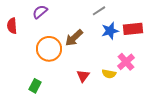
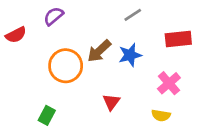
red semicircle: (12, 26) -> (16, 35), turned -112
blue star: (110, 31) -> (130, 55), moved
yellow semicircle: (109, 74) -> (161, 115), moved

